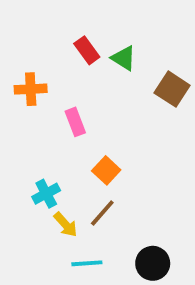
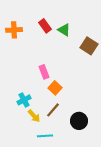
orange cross: (31, 89) -> (14, 30), moved
pink rectangle: (75, 122) -> (44, 72), moved
black circle: (153, 263) -> (79, 121), moved

